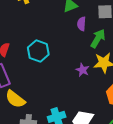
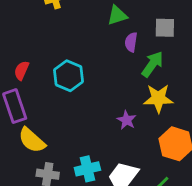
purple star: (83, 70) -> (127, 120), moved

